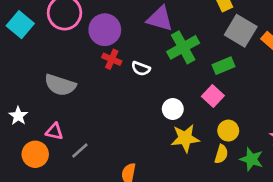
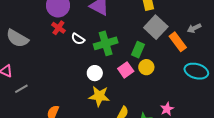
green cross: (183, 47) -> (106, 43), moved
green rectangle: (223, 66) -> (138, 50), turned -56
yellow circle: (228, 131) -> (146, 67), moved

